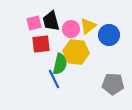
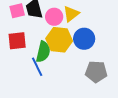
blue circle: (109, 35) -> (84, 39), moved
red square: (41, 44) -> (17, 41), moved

